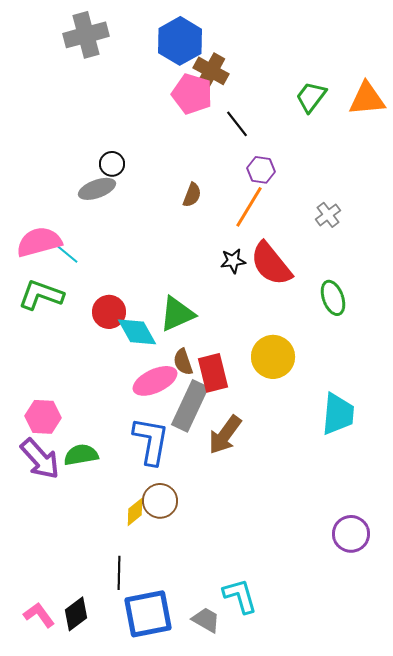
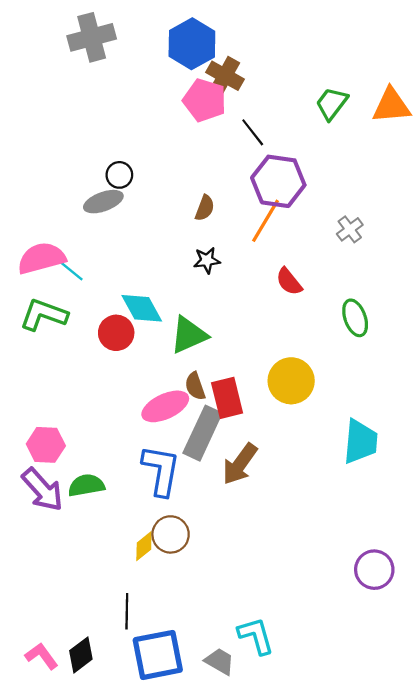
purple hexagon: (261, 170) -> (278, 181), size x1.8
black star: (233, 261) -> (207, 260), moved
red semicircle: (271, 264) -> (289, 282), size x0.6
cyan diamond: (137, 332) -> (142, 308), moved

